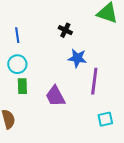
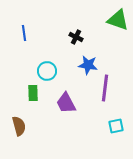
blue line: (17, 35) -> (24, 33), moved
cyan circle: (17, 64) -> (47, 71), moved

